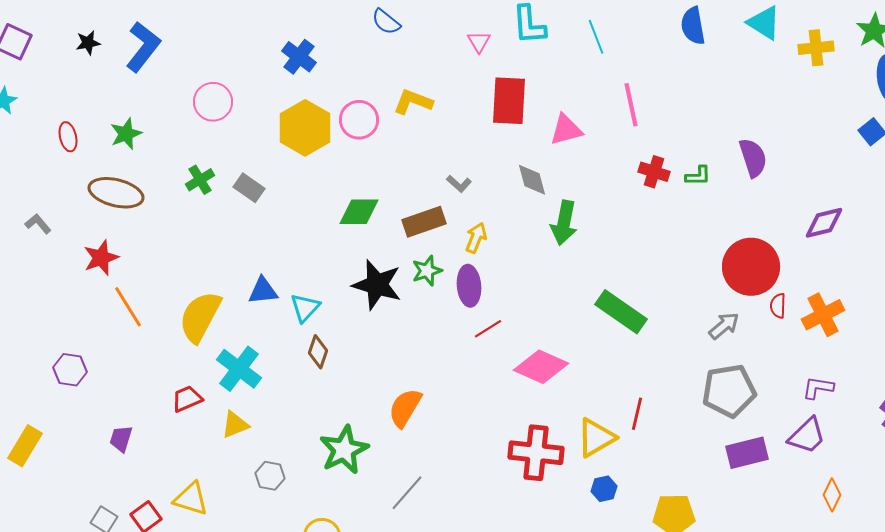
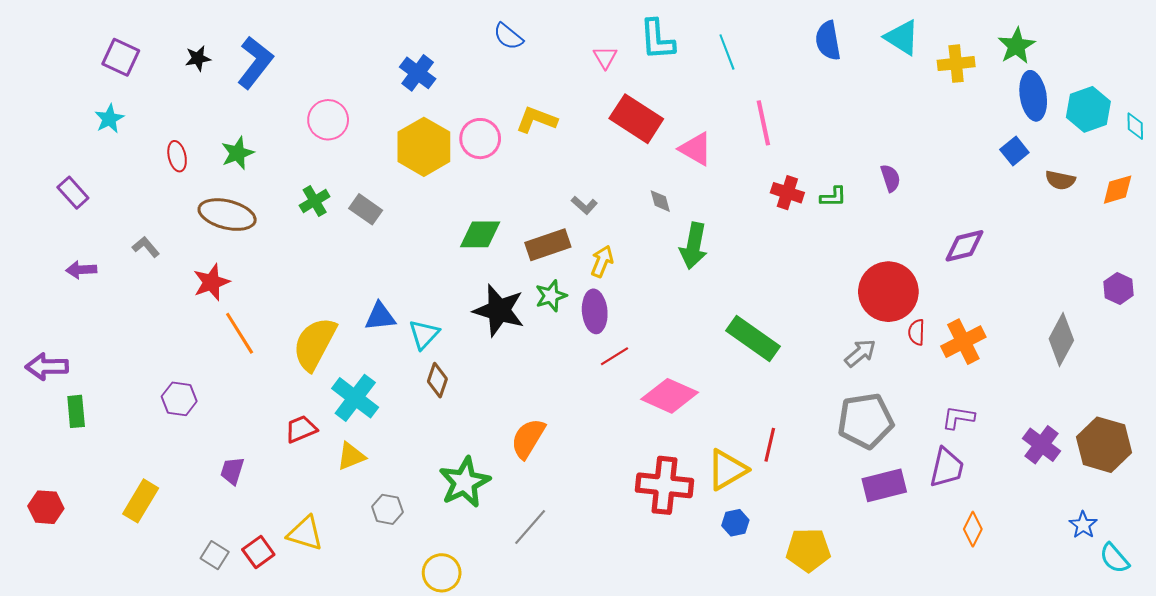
red rectangle: (509, 101) -> (636, 119), turned -60
pink triangle: (566, 130) -> (696, 149), turned 45
purple semicircle: (753, 158) -> (890, 178), size x0.7
gray diamond: (532, 180) -> (660, 201), size x0.7
purple trapezoid: (807, 436) -> (947, 468), turned -33
yellow rectangle: (25, 446) -> (141, 501), moved

